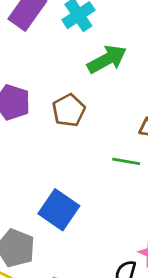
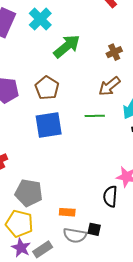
blue square: (59, 210) -> (49, 125), moved, turned -32

